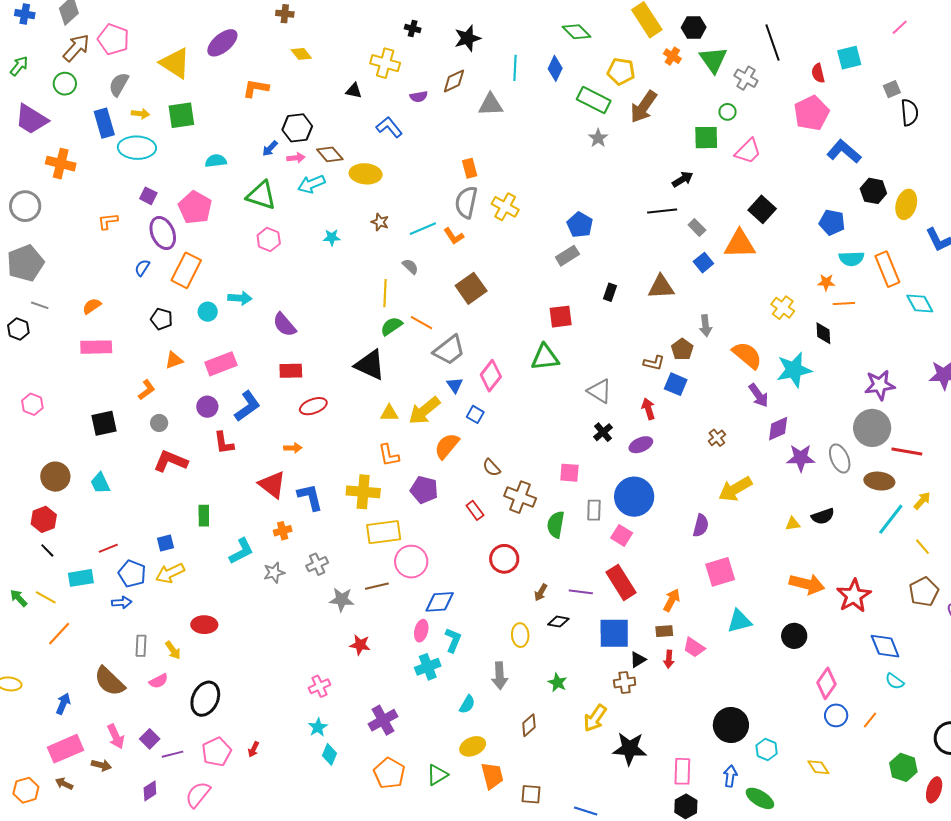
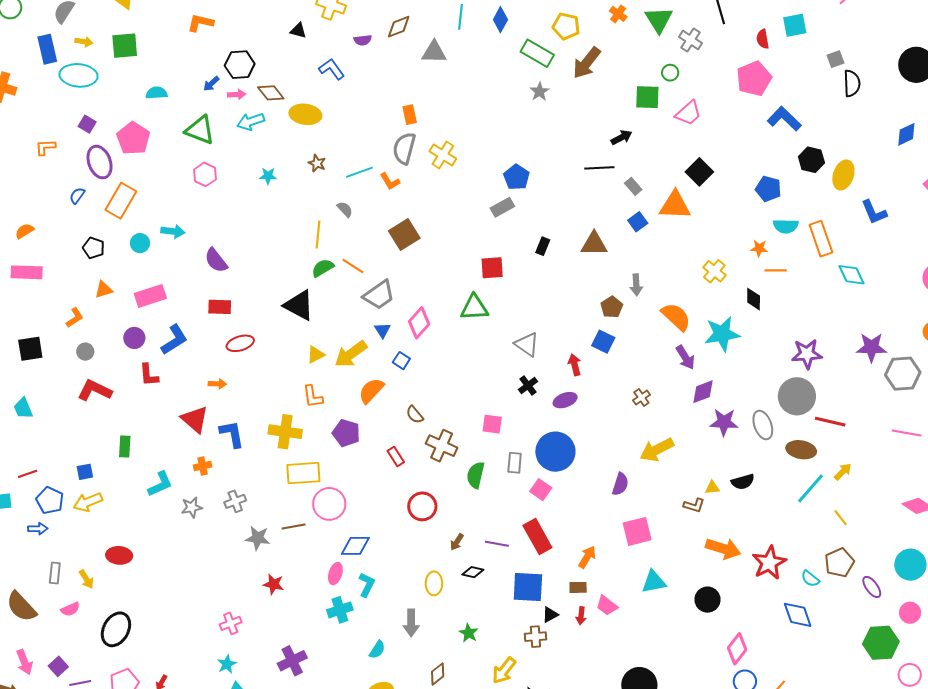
brown L-shape: (654, 363) -> (694, 505), moved
yellow triangle: (389, 413) -> (316, 355), turned -30
cyan semicircle: (895, 681) -> (810, 579), moved

